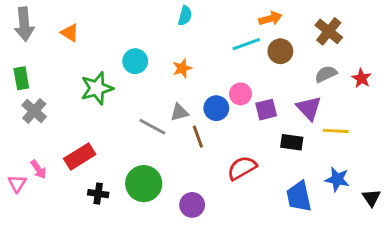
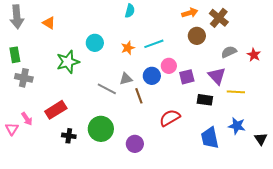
brown cross: (329, 31) -> (219, 18), moved
cyan line: (246, 44) -> (154, 44), moved
gray cross: (34, 111) -> (24, 78), turned -30

